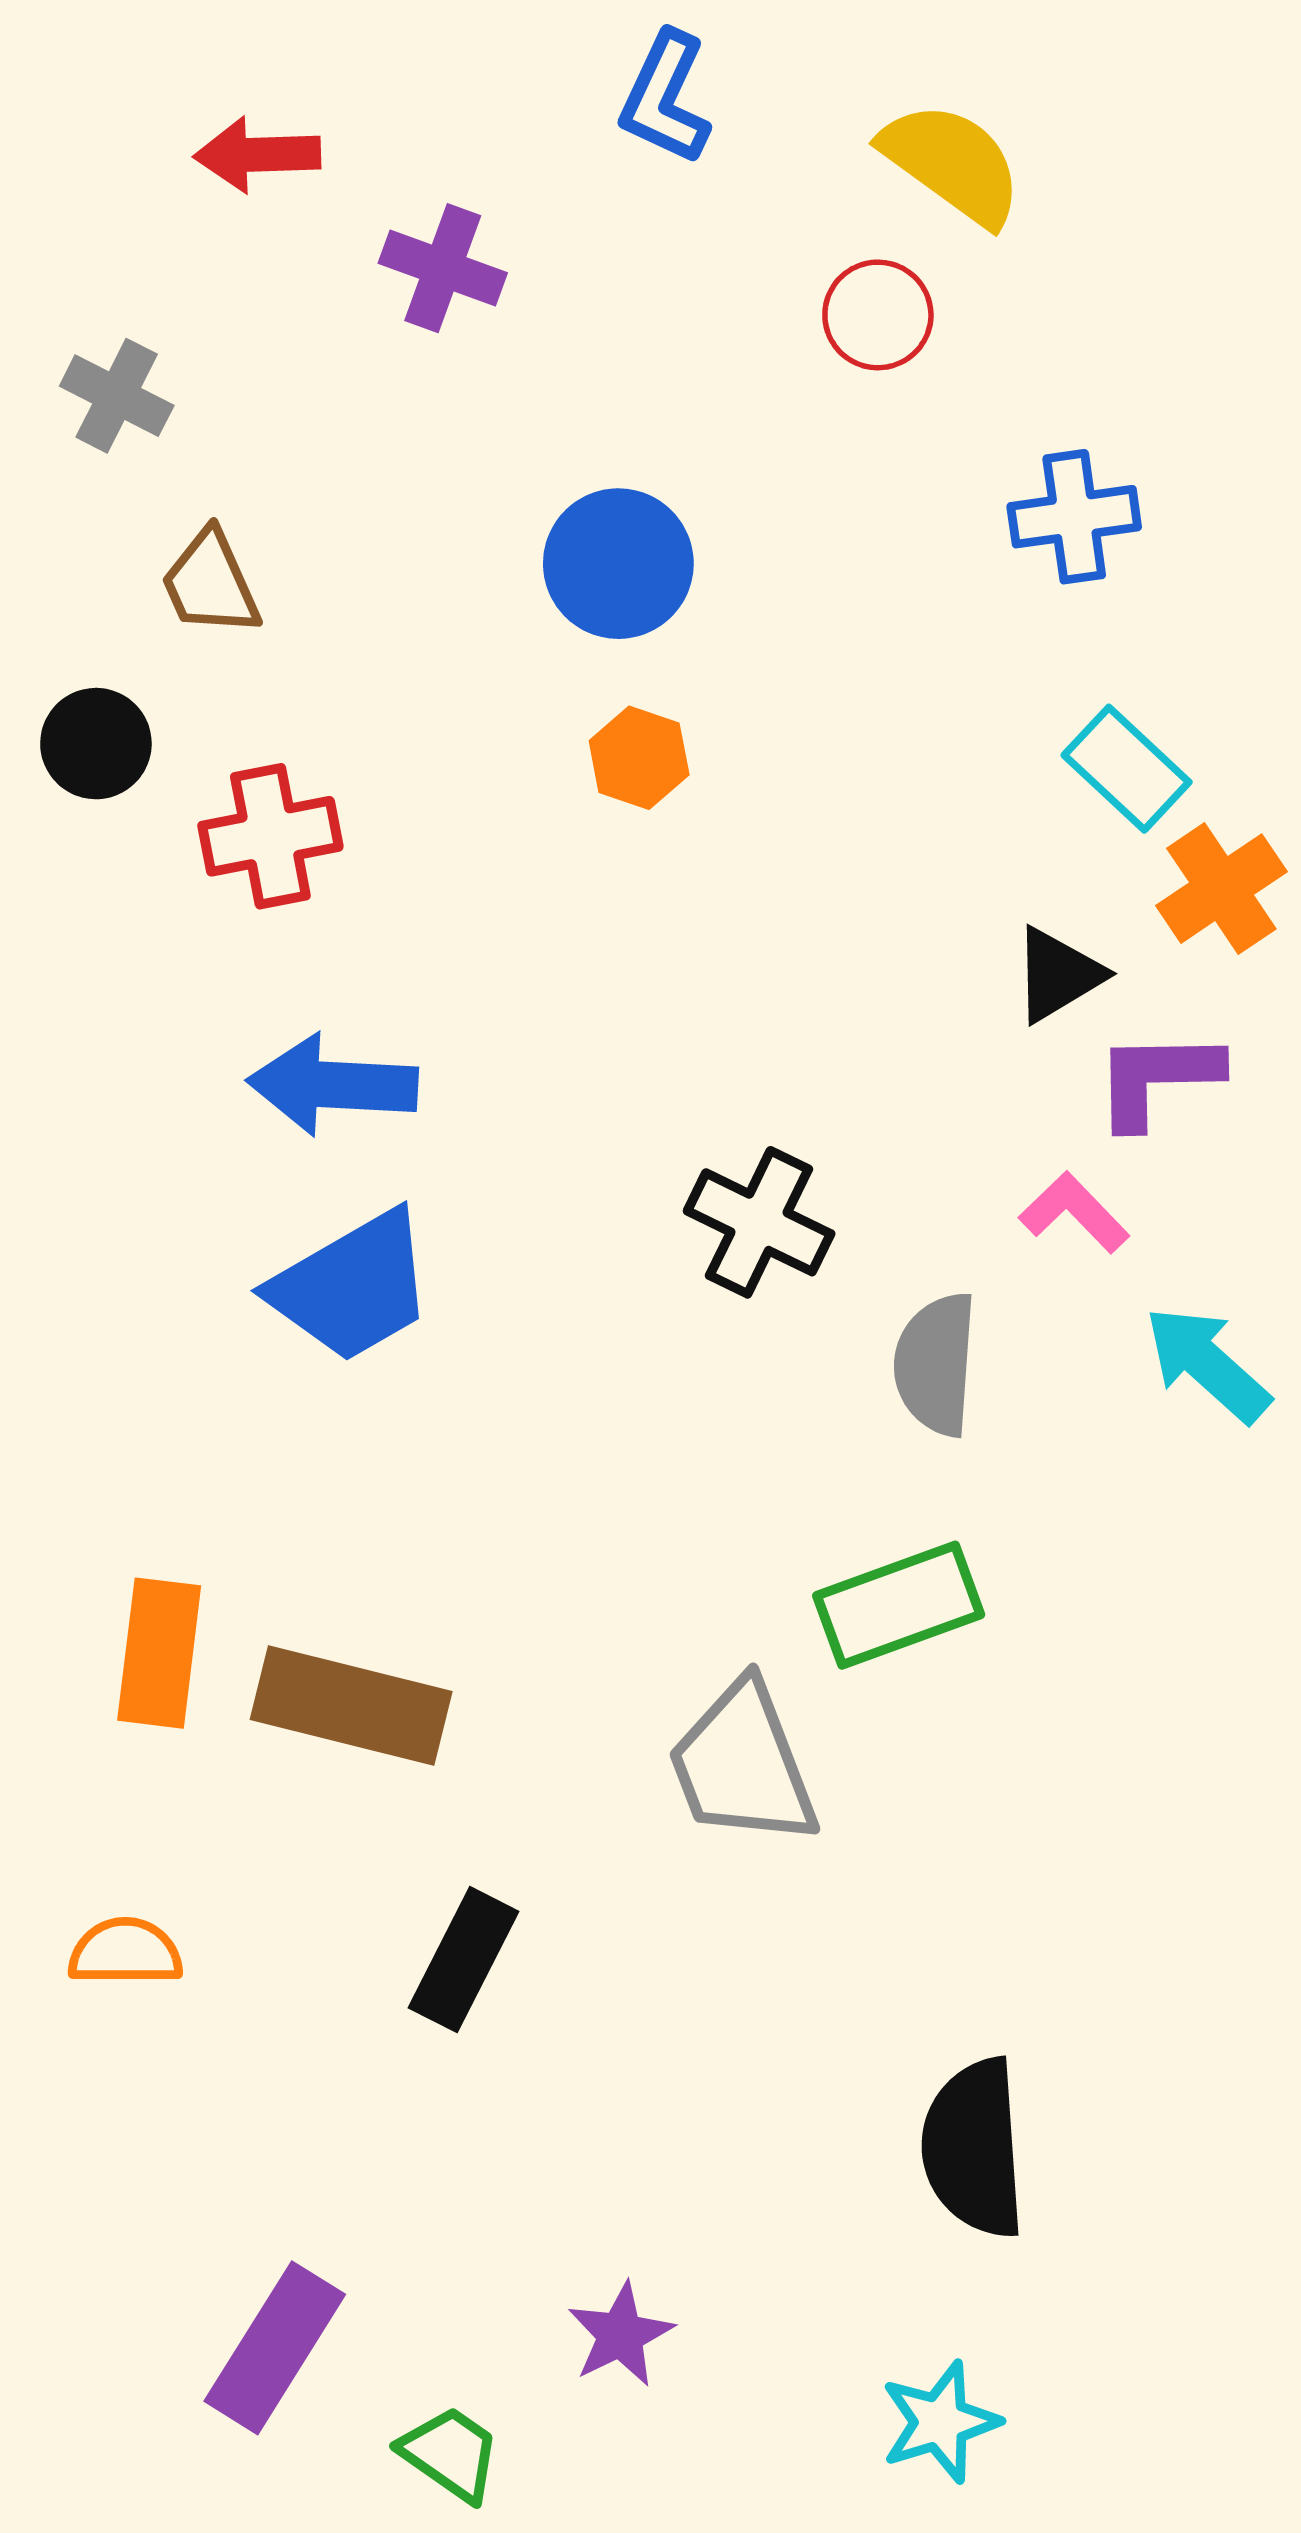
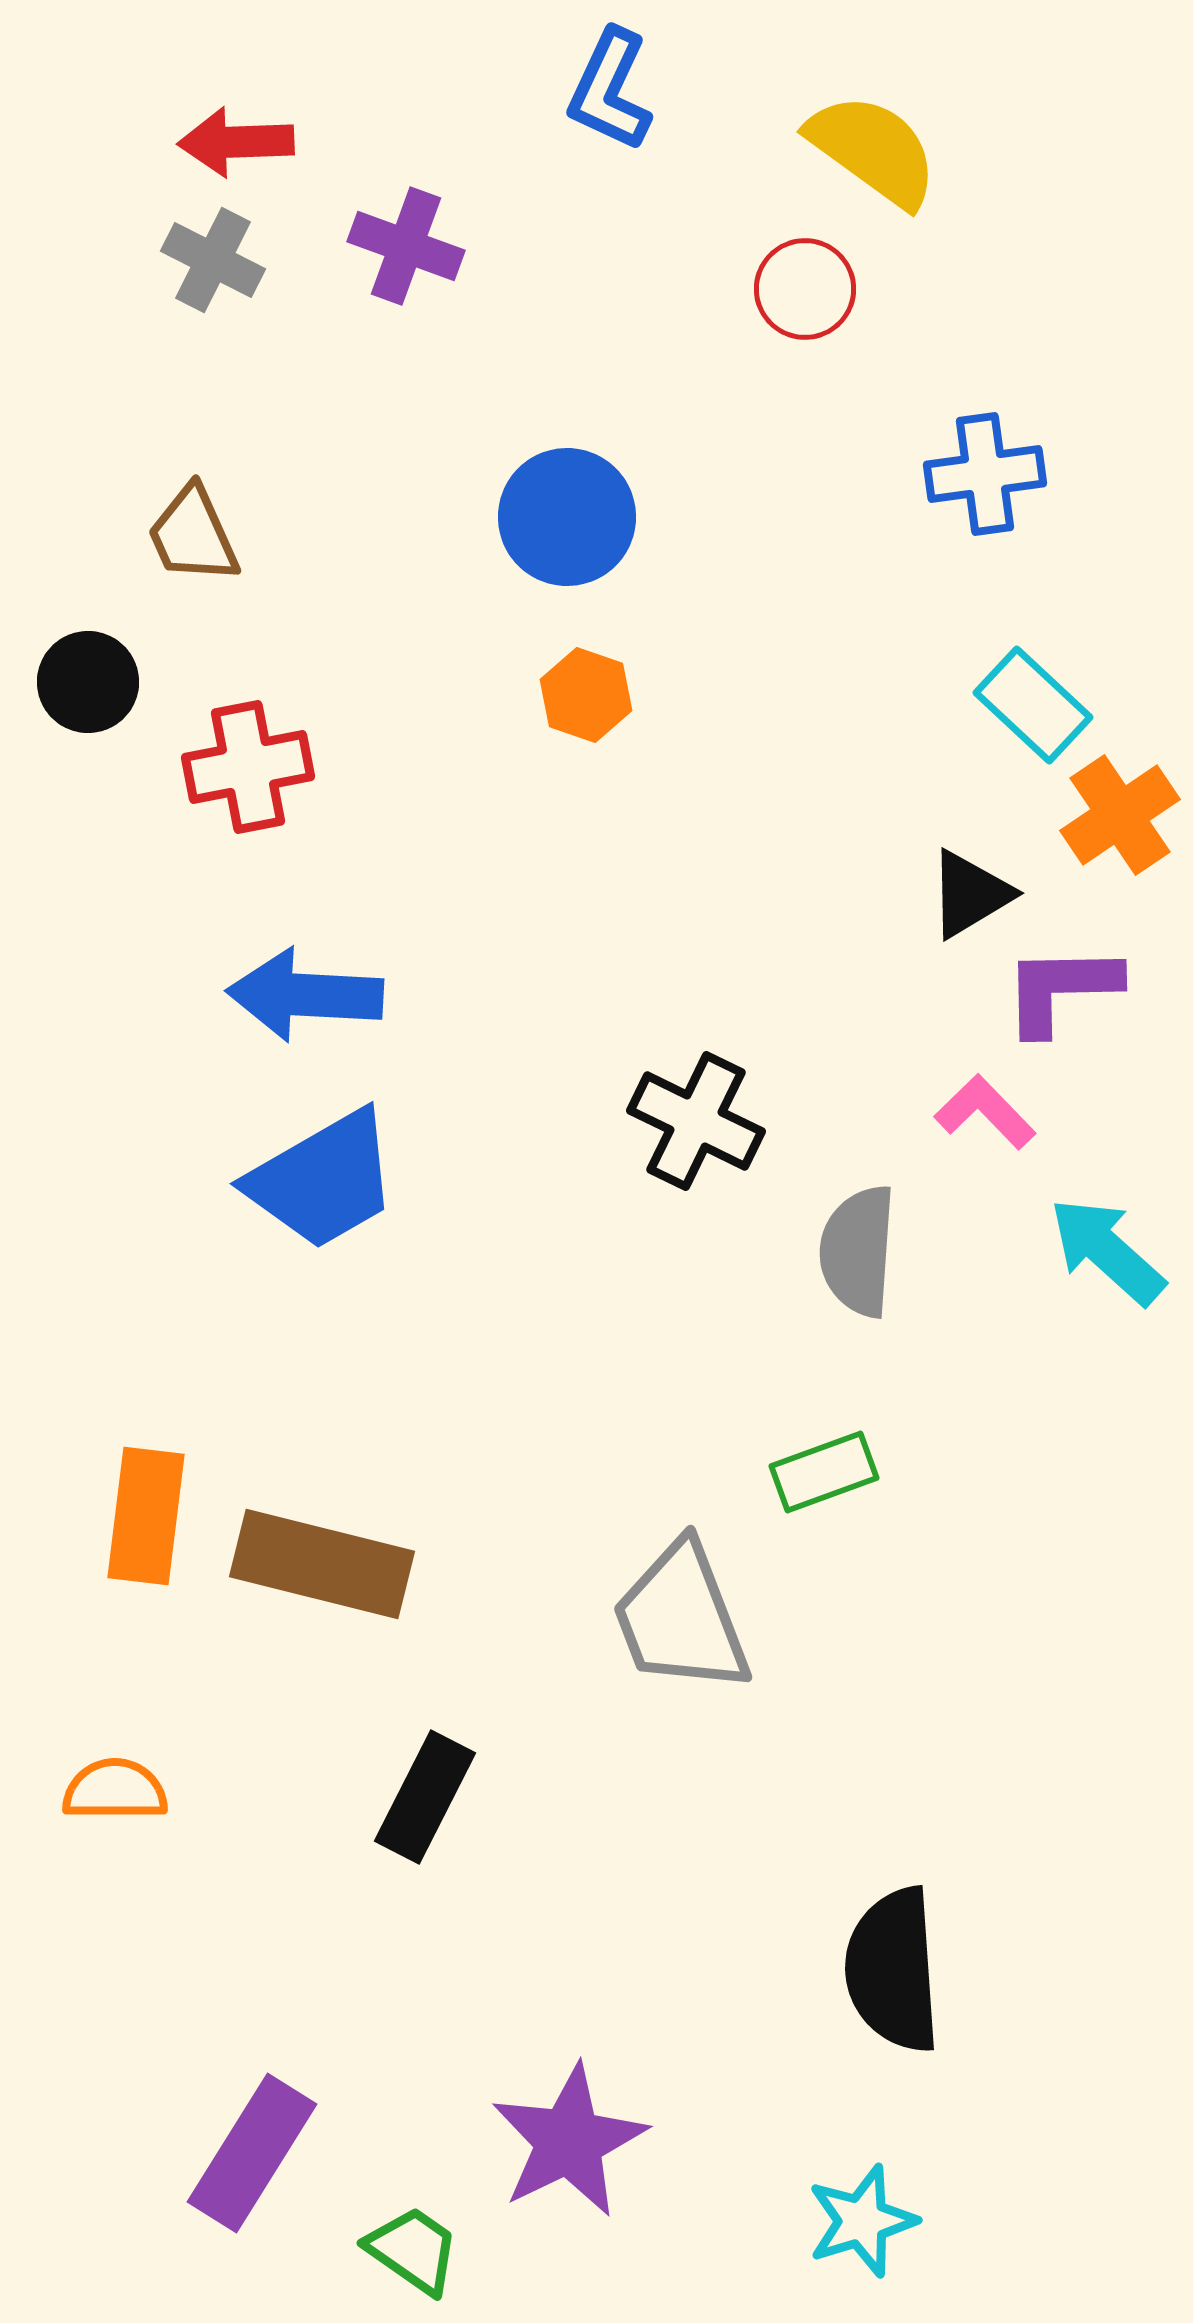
gray cross: (117, 396) -> (213, 260), moved
green rectangle: (899, 1605) -> (824, 1472), size x0.7
purple star: (621, 2335) -> (569, 2141), size x1.6

